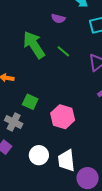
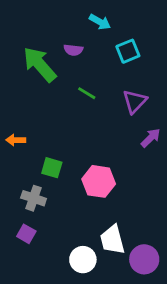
green arrow: (34, 45) -> (40, 64), moved
white circle: (39, 155) -> (83, 260), moved

